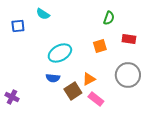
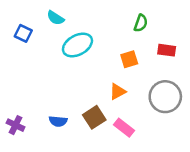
blue square: (18, 26) -> (23, 33), turned 32
cyan ellipse: (60, 53) -> (77, 45), moved
blue semicircle: (53, 78) -> (58, 121), moved
orange triangle: (89, 79) -> (118, 91), moved

